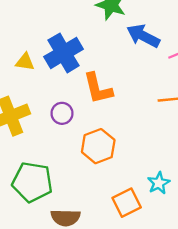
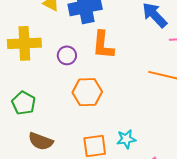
green pentagon: (32, 182) -> (24, 103), size x0.7

